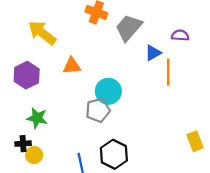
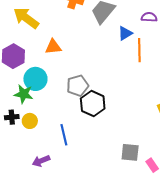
cyan circle: (108, 91) -> (35, 79), moved
black hexagon: (114, 154) -> (93, 104), moved
yellow circle: (34, 155) -> (30, 121), moved

